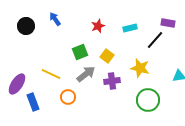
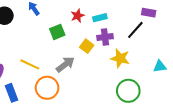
cyan rectangle: (130, 28) -> (100, 18), moved
green square: (80, 52) -> (57, 32), moved
purple cross: (112, 81) -> (105, 37), moved
orange circle: (68, 97) -> (47, 88), size x1.5

